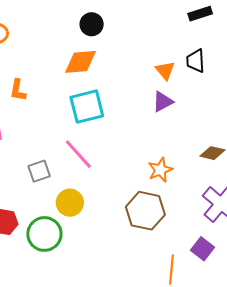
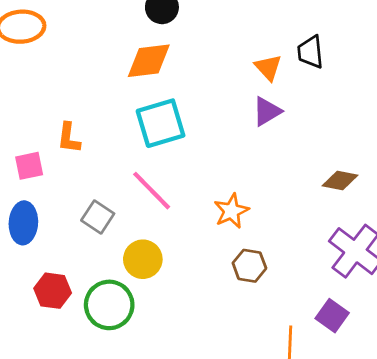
orange L-shape: (18, 90) -> (69, 138), moved
orange star: (160, 170) -> (231, 211), moved
gray square: (39, 171) -> (98, 217), turned -35
brown hexagon: (145, 211) -> (249, 266), size x0.6

